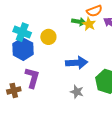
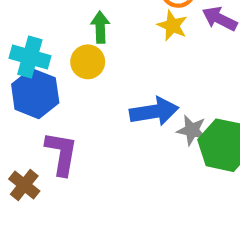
green arrow: (79, 22) -> (100, 27), moved, turned -96
brown cross: (14, 90) -> (24, 185), turned -32
gray star: (77, 92) -> (192, 130), moved

